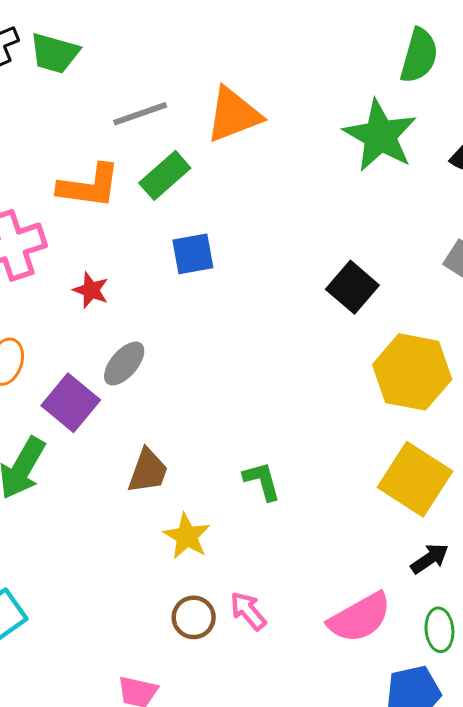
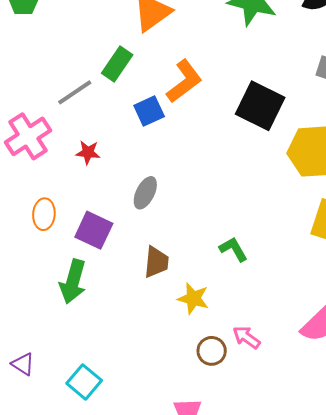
gray line: (140, 114) -> (75, 92), moved
orange L-shape: (89, 186) -> (184, 81), moved, turned -30
black square: (352, 287) -> (260, 106), size x1.4
gray ellipse: (124, 363) -> (145, 193), moved

